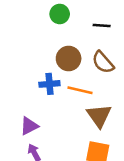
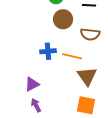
brown circle: (69, 58) -> (63, 19), moved
brown semicircle: (103, 62) -> (90, 34), turned -42

